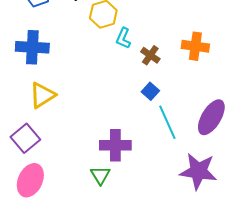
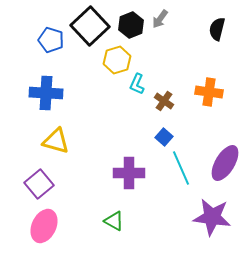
yellow triangle: (42, 95) -> (56, 141), turned 48
purple cross: (115, 145) -> (129, 173), moved
green triangle: (100, 175) -> (114, 221), turned -30

